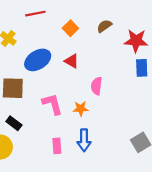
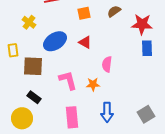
orange square: (70, 28) -> (84, 13), turned 32
blue arrow: (84, 140) -> (107, 112), moved
pink rectangle: (57, 146) -> (72, 117), size x1.5

